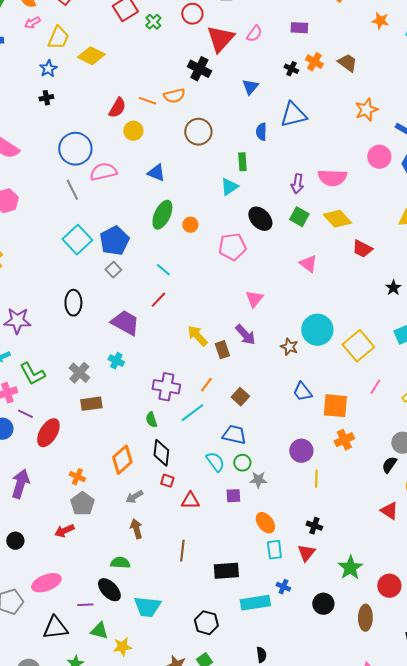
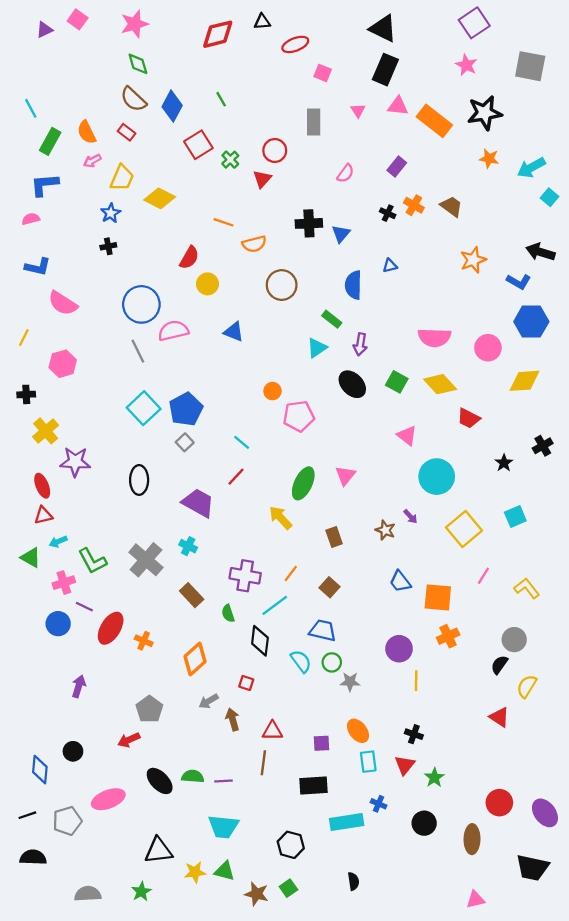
purple rectangle: (299, 28) -> (397, 166), turned -54
red triangle: (220, 39) -> (262, 179), moved, size x0.6
black cross: (199, 69) -> (309, 223), moved, turned -30
orange line: (147, 101) -> (223, 222), moved
blue triangle: (293, 115) -> (390, 266), size x0.5
blue semicircle: (261, 132) -> (353, 285), size x1.4
pink circle: (379, 157) -> (488, 348), moved
green rectangle: (242, 162) -> (332, 319), turned -48
purple arrow: (297, 184) -> (360, 344), moved
green ellipse: (162, 215) -> (303, 483), moved
pink pentagon: (232, 247) -> (299, 416), moved
purple star: (17, 321) -> (75, 462), moved
cyan circle: (317, 330) -> (437, 477), moved
purple arrow: (245, 335) -> (410, 516), moved, size x0.6
brown rectangle: (222, 350) -> (334, 537), moved
gray cross: (79, 373) -> (146, 560), size x1.4
brown rectangle: (91, 404) -> (192, 595), moved, turned 55
black diamond: (161, 453) -> (260, 641), moved
orange cross: (77, 477) -> (144, 641), moved
purple arrow: (20, 484) -> (79, 686), size x0.7
purple square: (233, 496) -> (322, 743), moved
red triangle: (190, 501) -> (272, 731), moved
brown arrow: (136, 529) -> (233, 719), moved
green star: (350, 568) -> (434, 778), moved, size x0.7
black ellipse: (109, 590) -> (160, 781), moved
purple line: (85, 605) -> (223, 781), moved
black triangle: (55, 628) -> (158, 851), moved
green triangle: (99, 631) -> (225, 871), moved

